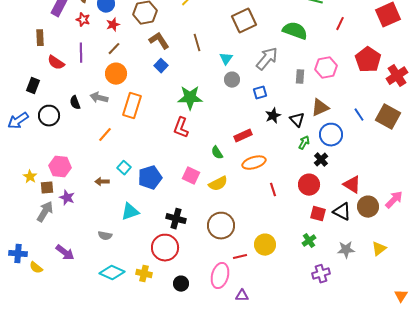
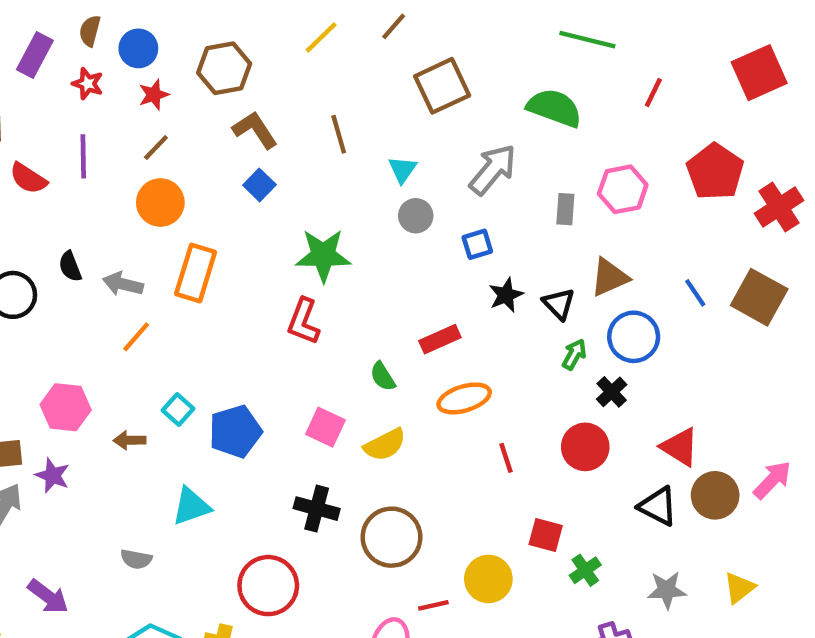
gray arrow: (99, 98) -> (123, 284), moved
pink hexagon: (60, 167) -> (66, 407), moved
red square: (318, 214) -> (546, 535), moved
black cross: (176, 219) -> (317, 509), moved

